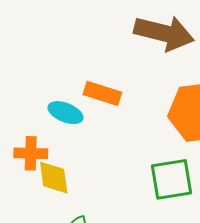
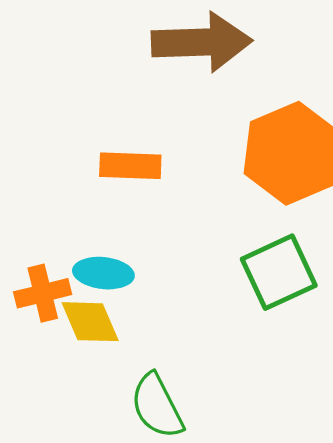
cyan ellipse: (66, 113) -> (103, 273), moved

